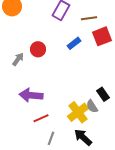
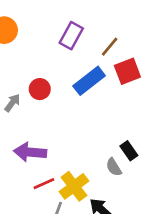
brown line: (89, 18) -> (110, 47), turned -42
blue rectangle: (74, 43) -> (89, 81), size x1.6
yellow cross: (78, 112) -> (74, 186), moved

